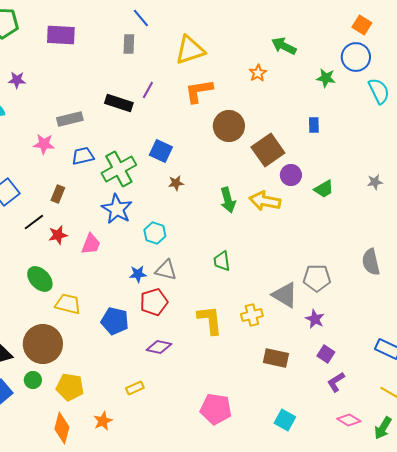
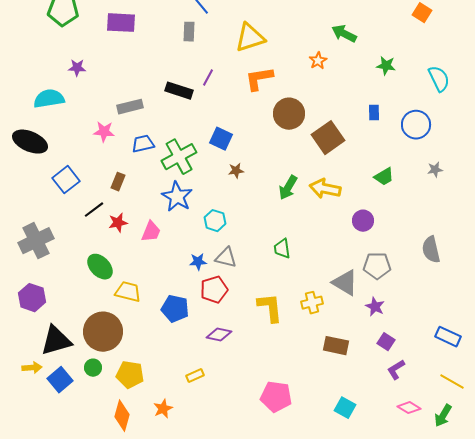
blue circle: (356, 57) -> (416, 125), moved
purple circle: (291, 175) -> (363, 221), moved
green arrow: (228, 200) -> (288, 188), turned 45

